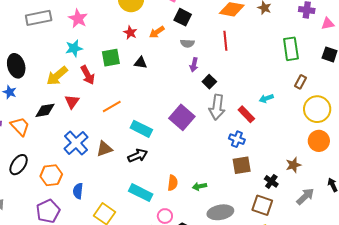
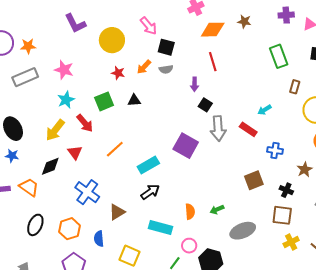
gray semicircle: (187, 43) -> (166, 69), moved
purple arrow: (194, 65) -> (195, 84), moved
cyan rectangle: (141, 129) -> (148, 165), turned -45
blue cross: (237, 139) -> (275, 150), moved
brown triangle: (104, 149) -> (117, 212), moved

